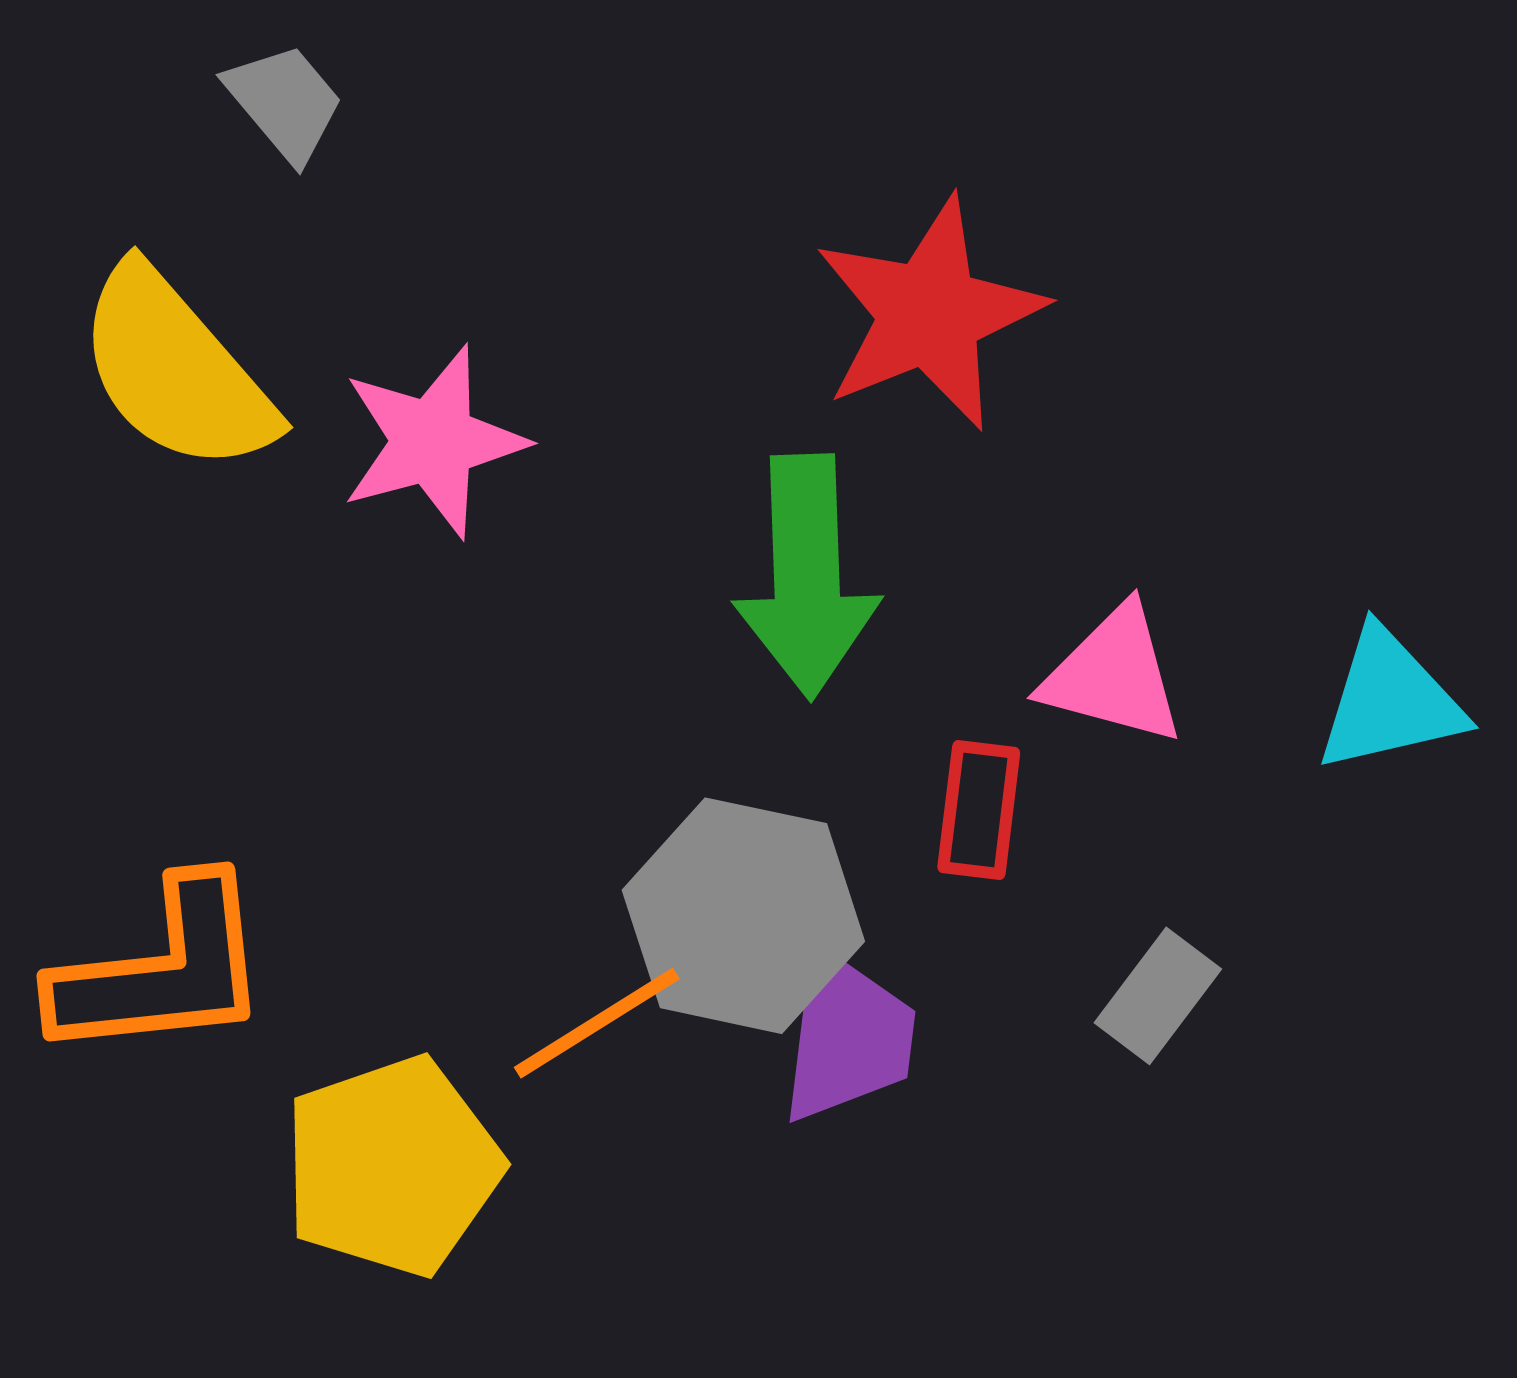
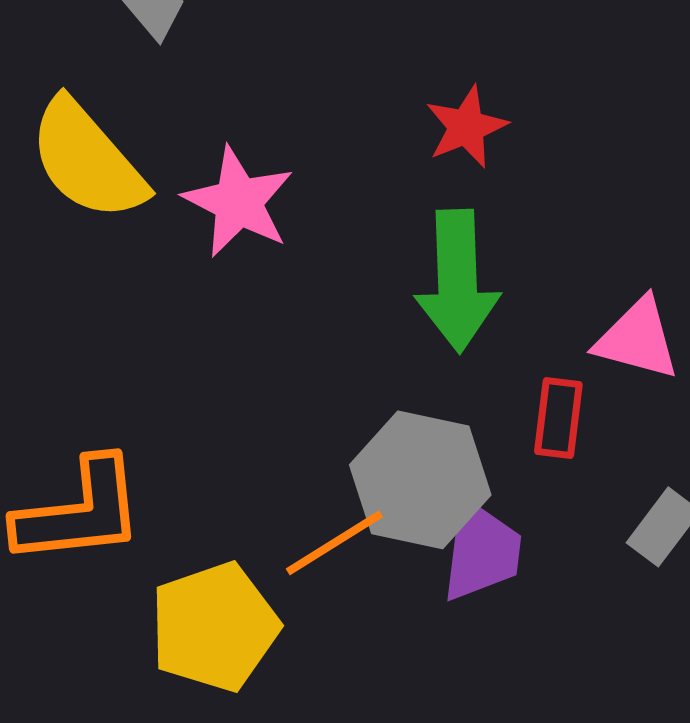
red star: (929, 314) -> (466, 127), moved, size x0.6
pink star: (433, 442) -> (238, 202), turned -30

